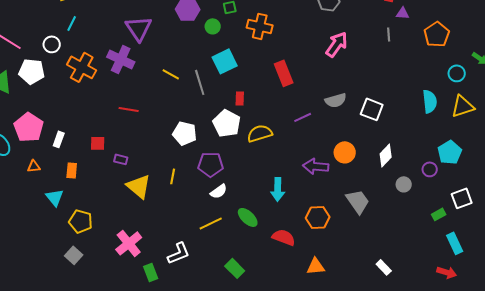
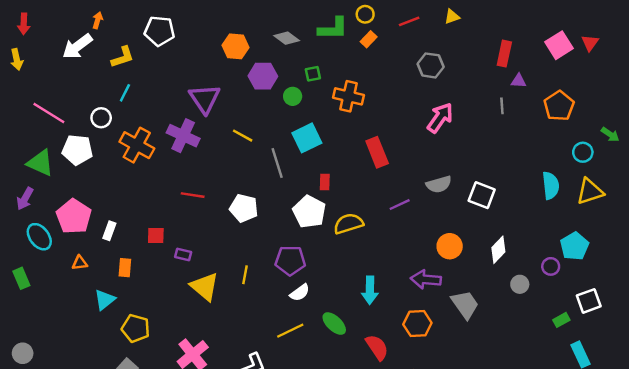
yellow line: (171, 74) -> (243, 136), moved
white pentagon: (185, 133) -> (244, 208), moved
purple arrow: (316, 166) -> (426, 280), moved
cyan triangle: (55, 197) -> (105, 300), turned 30
red semicircle: (284, 237) -> (377, 347), turned 35

